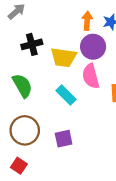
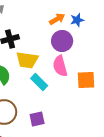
orange arrow: (87, 21) -> (57, 19), turned 56
yellow trapezoid: (64, 57) -> (27, 60), moved

